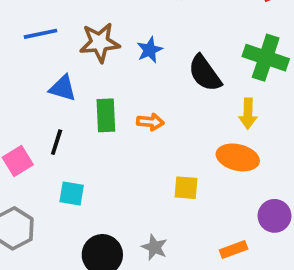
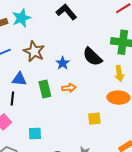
brown star: (100, 43) -> (34, 51), turned -30
blue star: (150, 50) -> (63, 63), moved
black line: (57, 142) -> (12, 99), moved

